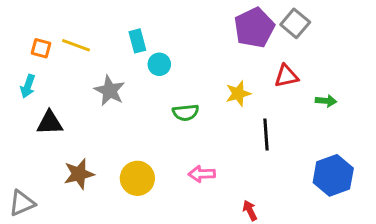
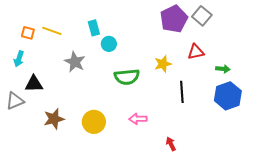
green semicircle: (186, 113) -> (127, 77), size x1.4
blue hexagon: (333, 175) -> (228, 96), moved
gray triangle: (22, 203) -> (15, 101), moved

